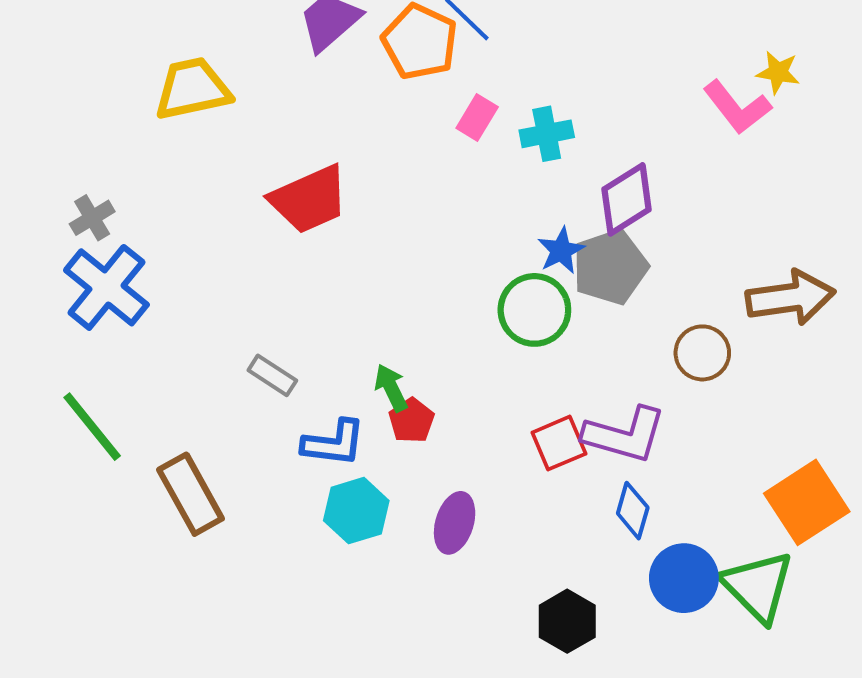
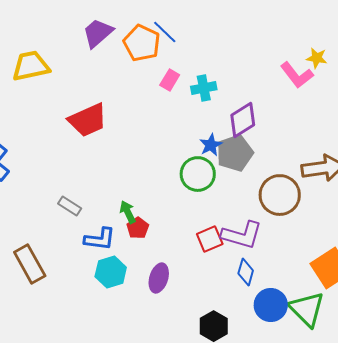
brown circle: (702, 353) -> (280, 195), size x1.5

